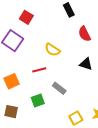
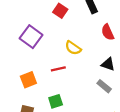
red square: (26, 17) -> (60, 11), moved
gray rectangle: (59, 88) -> (104, 86), moved

